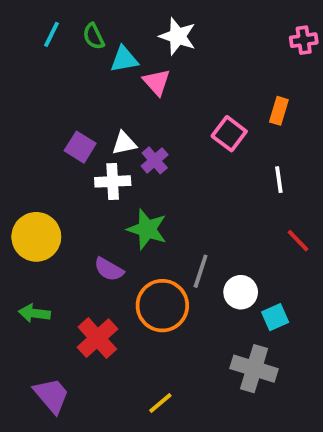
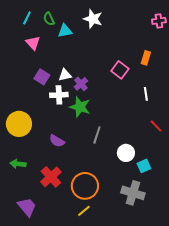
pink triangle: (157, 82) -> (33, 43), moved
green star: (147, 229) -> (80, 107), moved
gray line: (201, 271) -> (97, 135), moved
orange circle: (162, 306) -> (85, 186), moved

